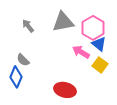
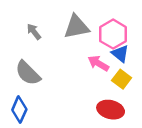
gray semicircle: (23, 60) -> (28, 73), size x1.6
blue diamond: (16, 77) -> (19, 110), moved
red ellipse: (65, 90) -> (111, 110), moved

